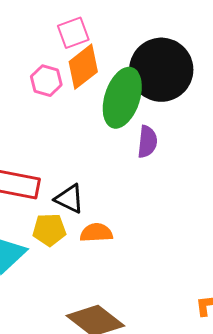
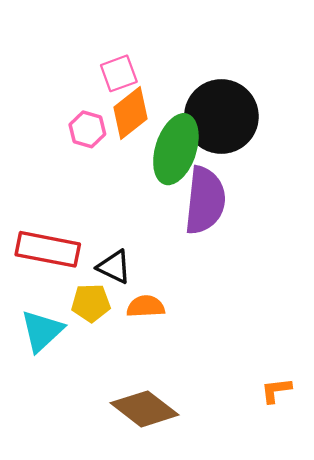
purple semicircle: (147, 142) -> (205, 200), size x1.8

